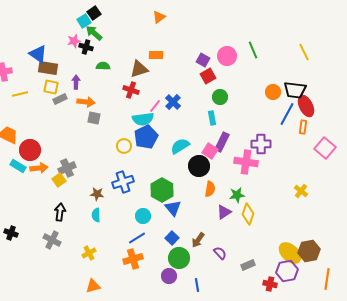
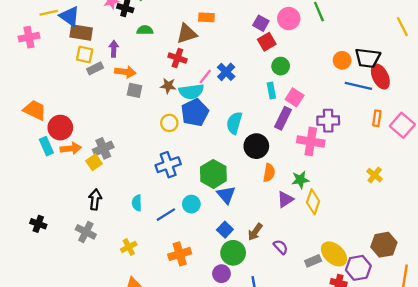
yellow line: (304, 52) -> (402, 27), moved
yellow line: (20, 94) -> (49, 13), moved
blue line: (287, 114) -> (358, 86), turned 75
orange rectangle: (303, 127) -> (377, 118), moved
cyan semicircle: (180, 146) -> (234, 123), turned -42
pink square: (210, 151) -> (295, 97), moved
cyan rectangle: (18, 166) -> (46, 146), turned 35
brown star: (97, 194) -> (168, 86), moved
blue line: (137, 238) -> (166, 215), moved
yellow ellipse: (290, 253) -> (334, 254), moved

